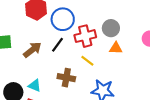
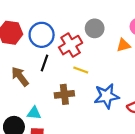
orange triangle: (116, 48) -> (123, 45), moved
brown arrow: (32, 50) -> (20, 76), turned -72

